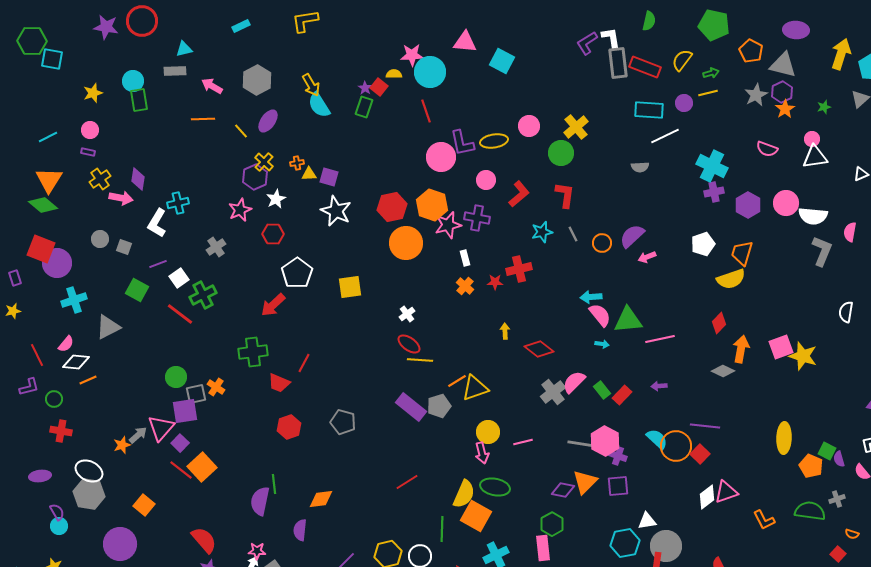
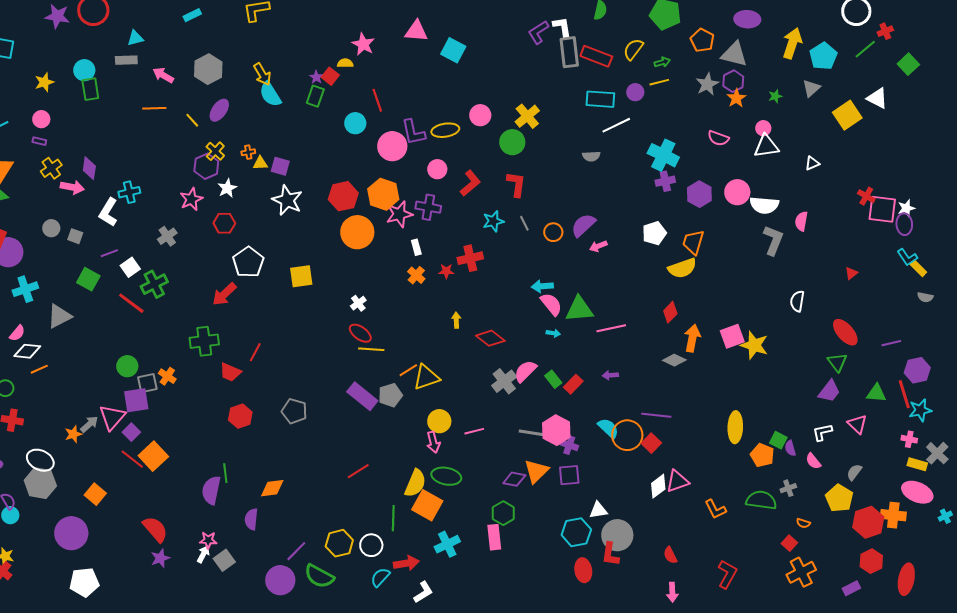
pink star: (412, 55) -> (363, 44), turned 30
cyan circle: (430, 72) -> (355, 123), moved, size x0.7

